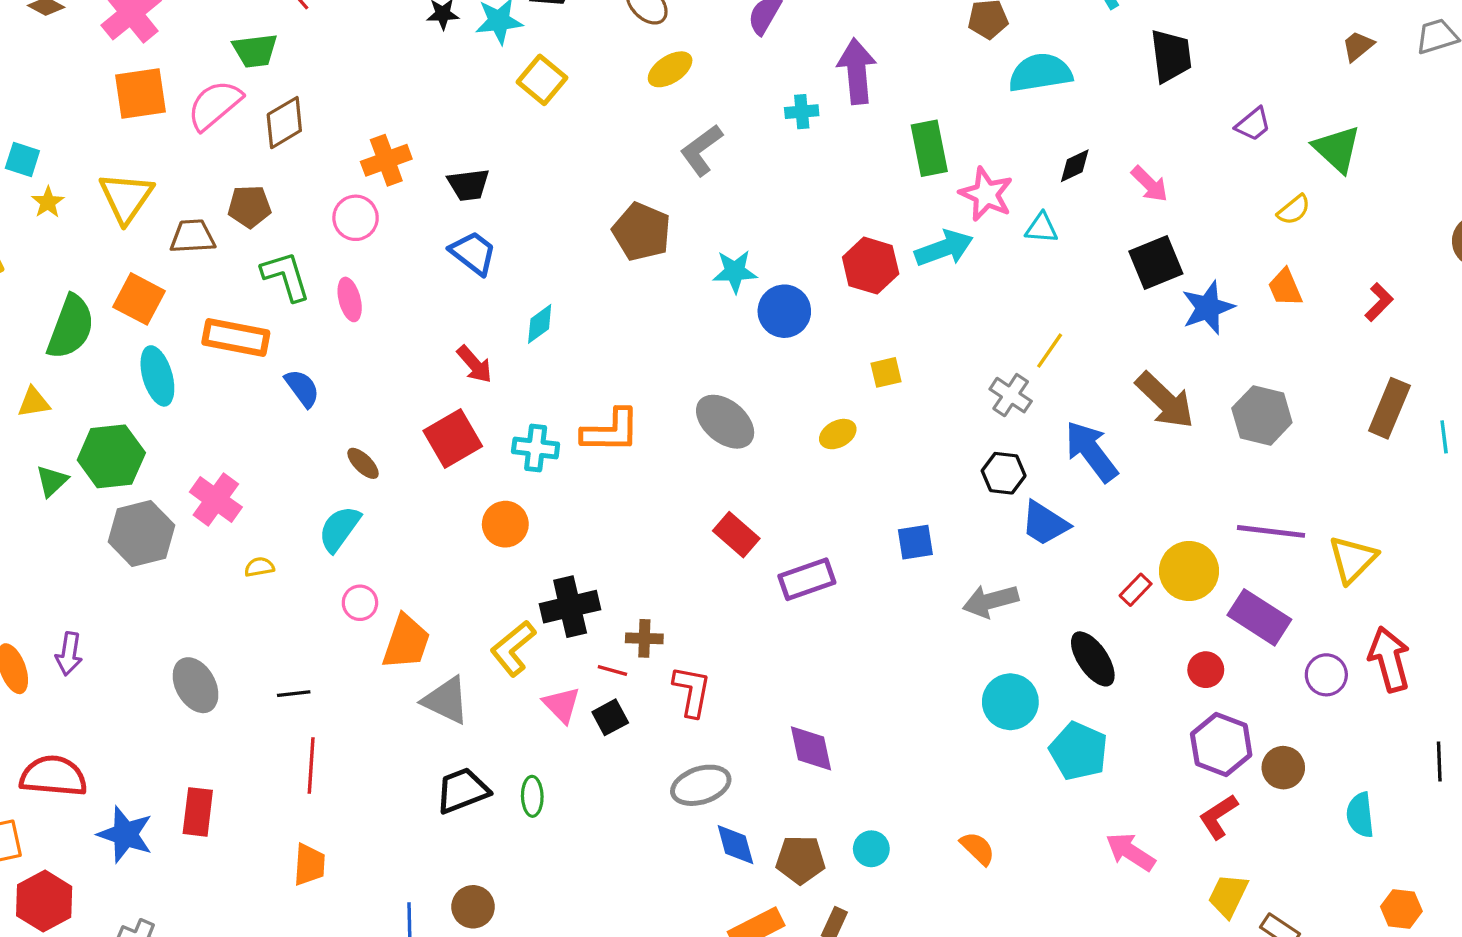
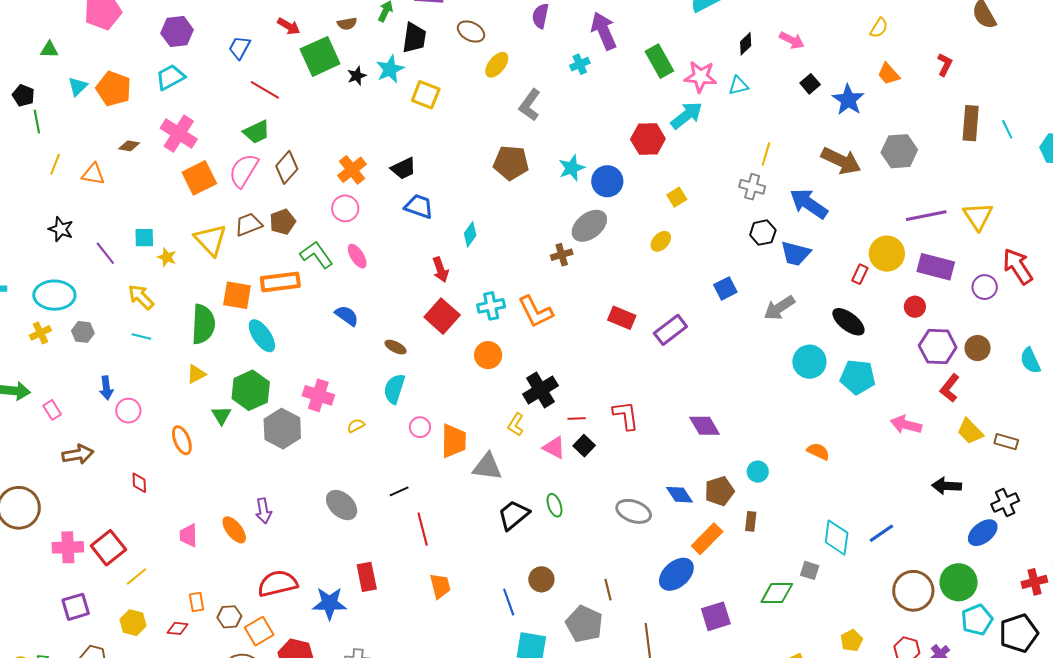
brown trapezoid: (193, 236) -> (249, 224), moved
black square: (1156, 263) -> (810, 84), size x0.6
orange rectangle: (236, 337) -> (280, 282), moved
red arrow: (474, 364) -> (440, 270), turned 40
gray ellipse: (725, 422) -> (589, 226), moved, turned -60
orange L-shape: (611, 431) -> (536, 312), moved, turned 81
brown cross: (644, 638) -> (562, 255), moved
yellow L-shape: (513, 648) -> (516, 424), size x0.7
gray ellipse: (701, 785) -> (634, 511), moved, turned 56
yellow trapezoid: (1228, 896) -> (970, 431), turned -52

